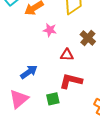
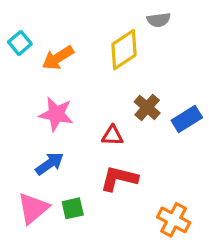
pink star: (50, 30) -> (56, 114), moved, size x1.5
green square: (53, 99) -> (73, 208), moved

